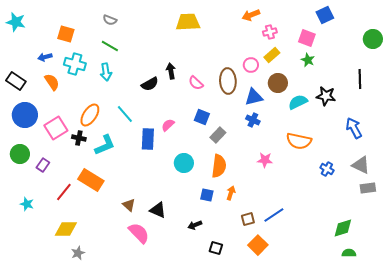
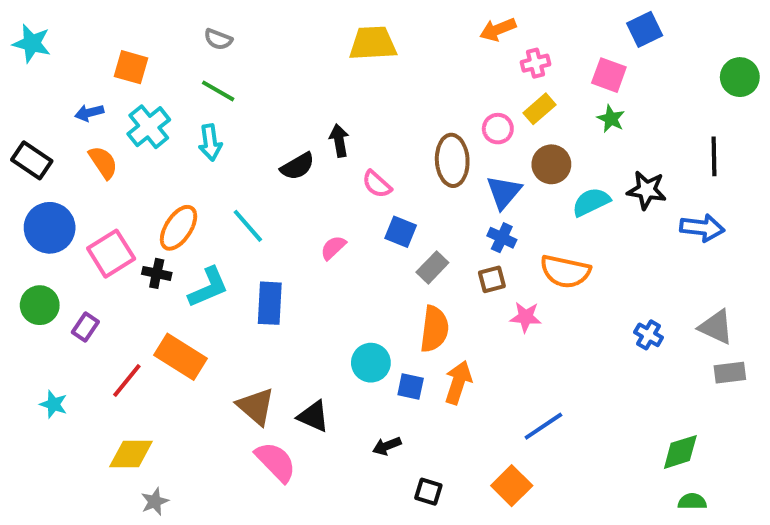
cyan cross: (75, 64) -> (149, 127), turned 35
pink semicircle: (196, 83) -> (377, 184), moved
blue triangle: (254, 97) -> (504, 192), turned -36
blue arrow: (354, 128) -> (702, 228), moved, turned 125
blue rectangle: (148, 139) -> (270, 303), moved
orange semicircle: (299, 141) -> (565, 271), moved
cyan circle: (184, 163) -> (371, 363), moved
orange arrow: (231, 193) -> (458, 382), size x1.5
brown triangle: (129, 205) -> (256, 406), size x1.5
brown square: (248, 219) -> (492, 279), moved

